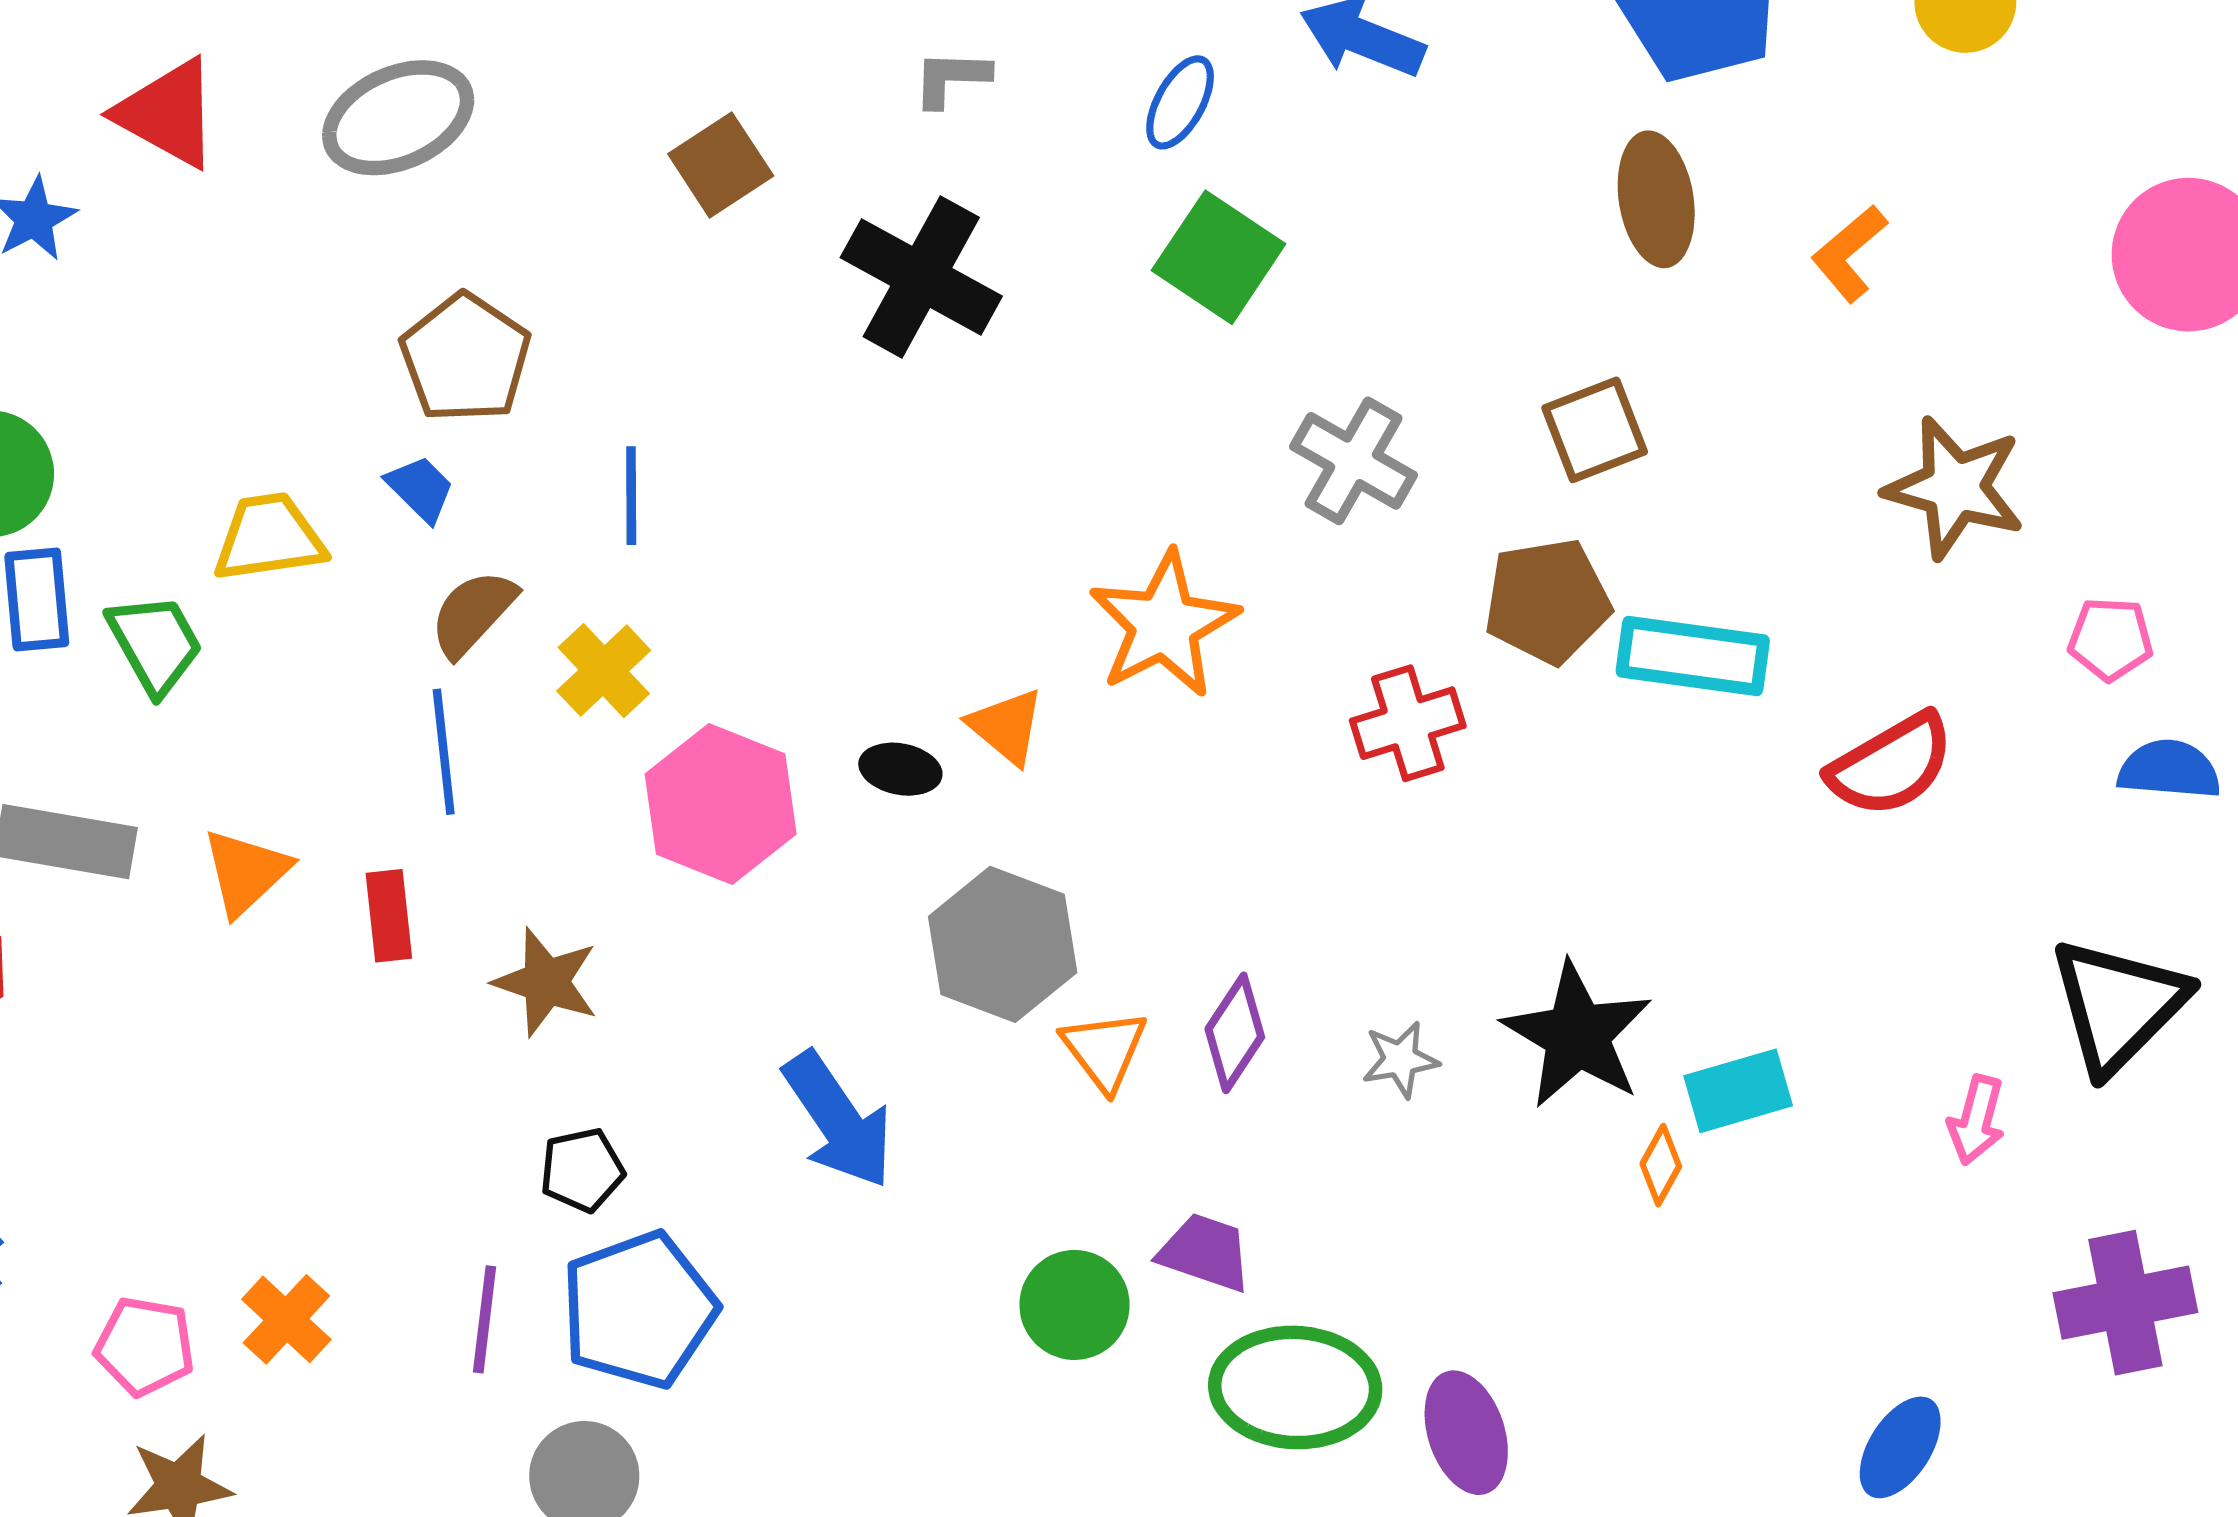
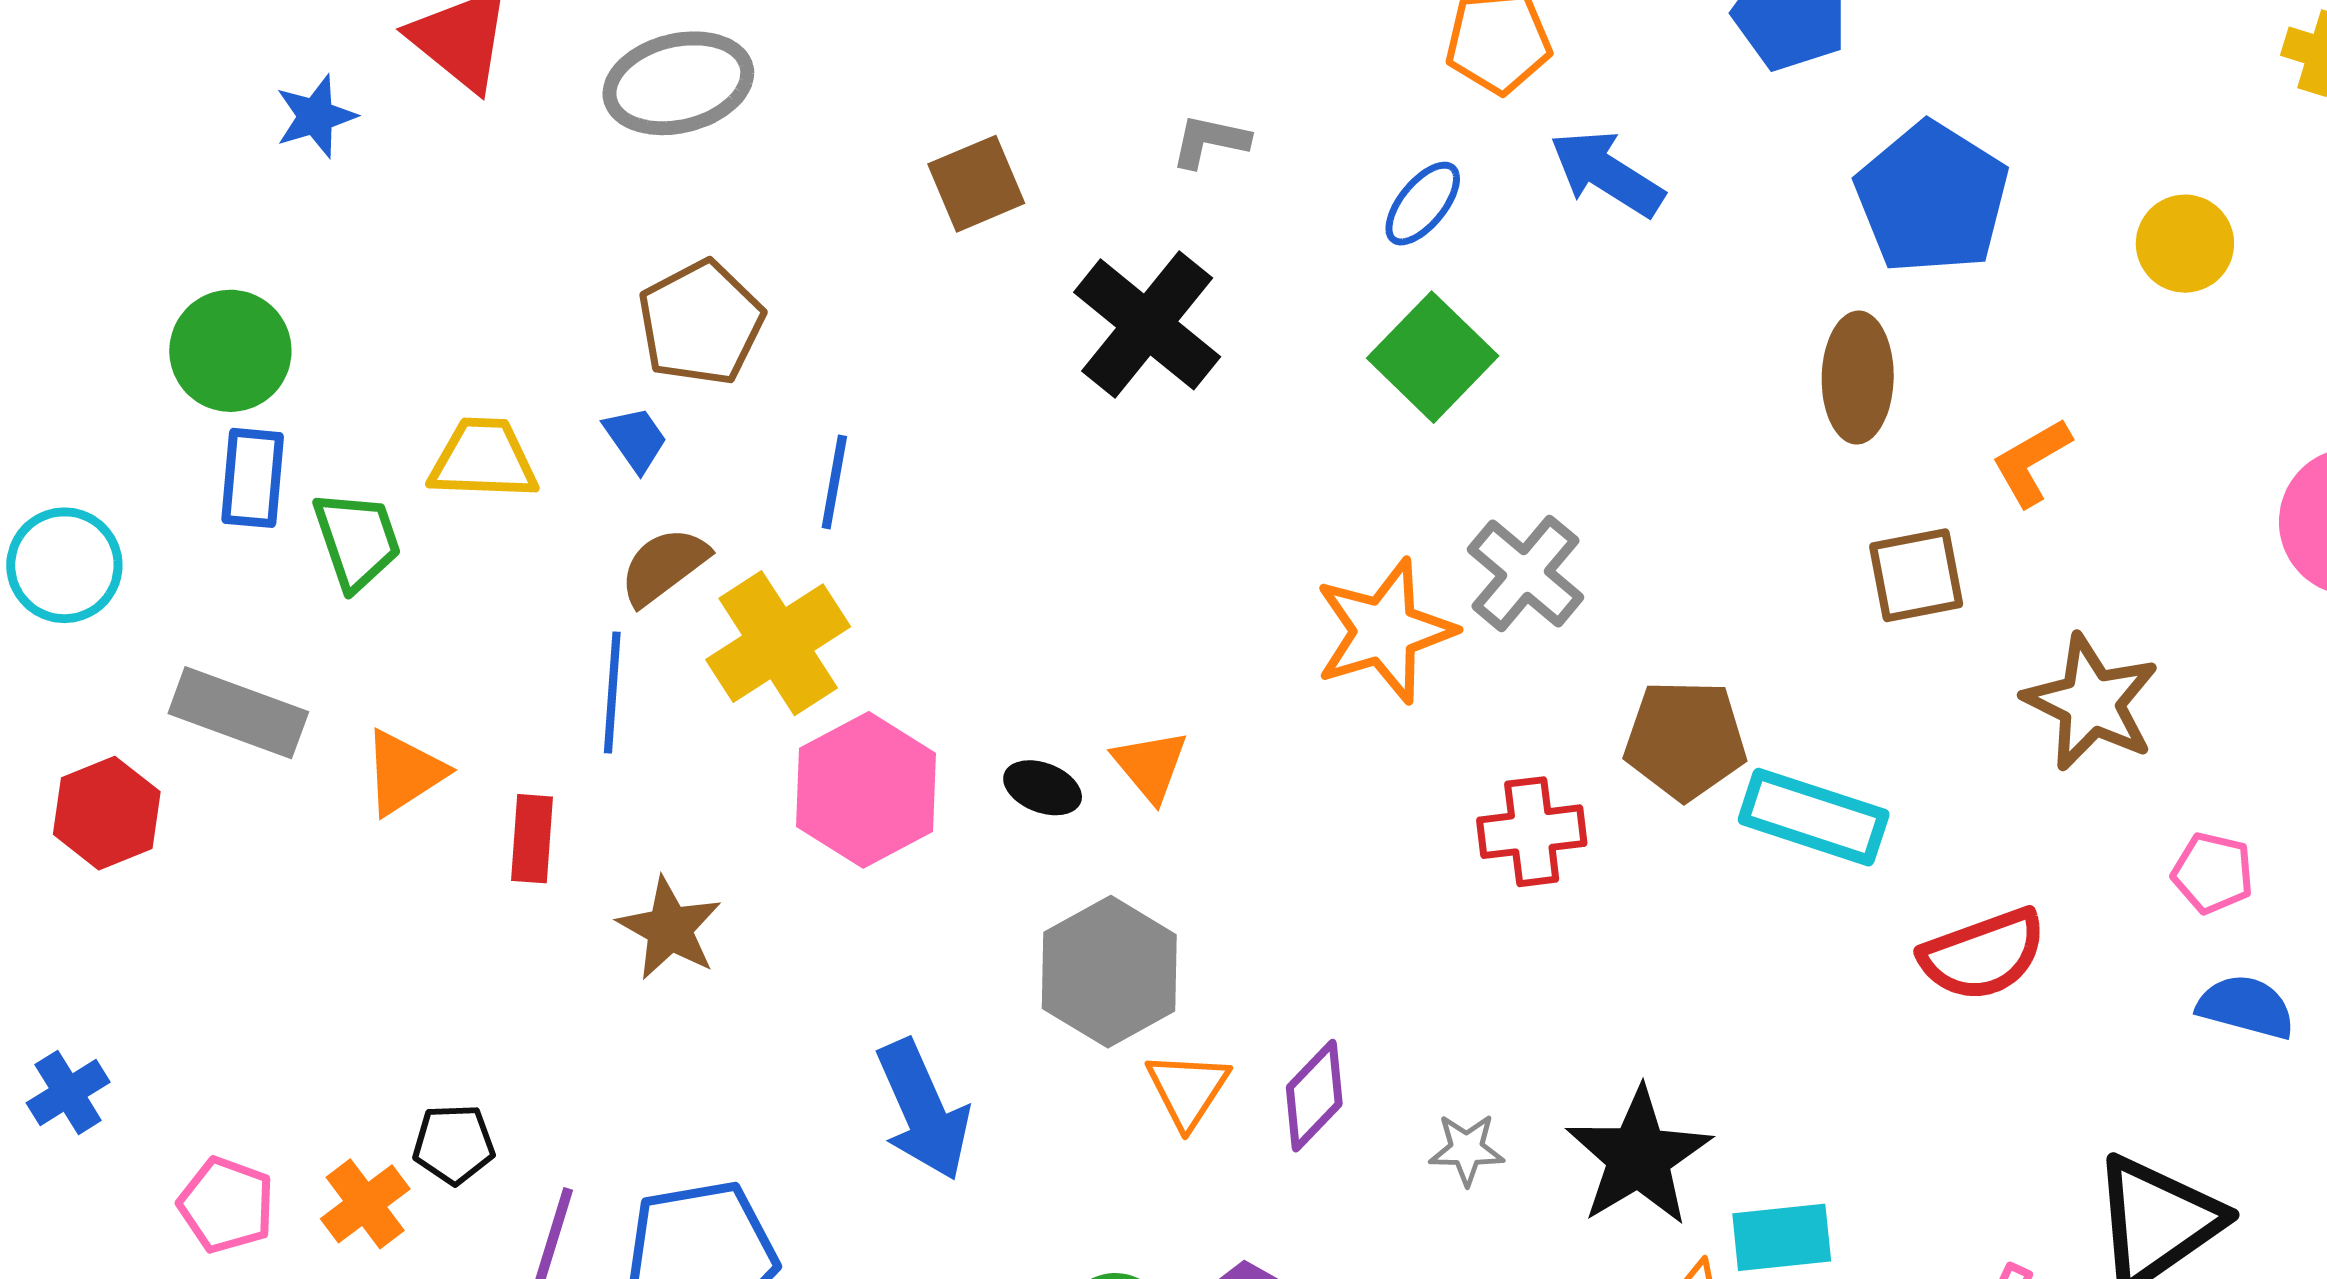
brown square: (1595, 430) -> (1916, 575), moved
orange star: (1164, 625) -> (1385, 631), moved
yellow cross: (604, 671) -> (778, 643), size x1.5
black pentagon: (582, 1170) -> (454, 1144), moved

